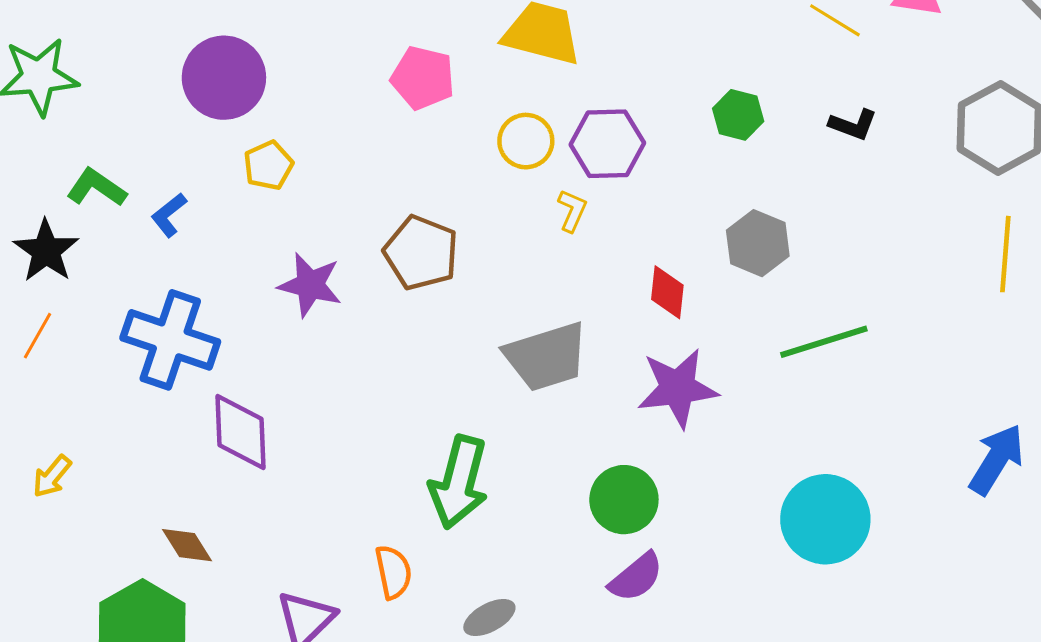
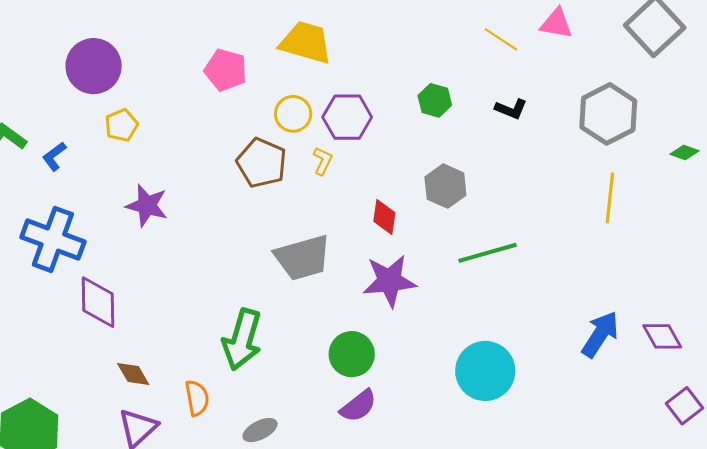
brown pentagon: (421, 253) -> (262, 163), moved
brown diamond: (187, 545) -> (133, 374), moved

